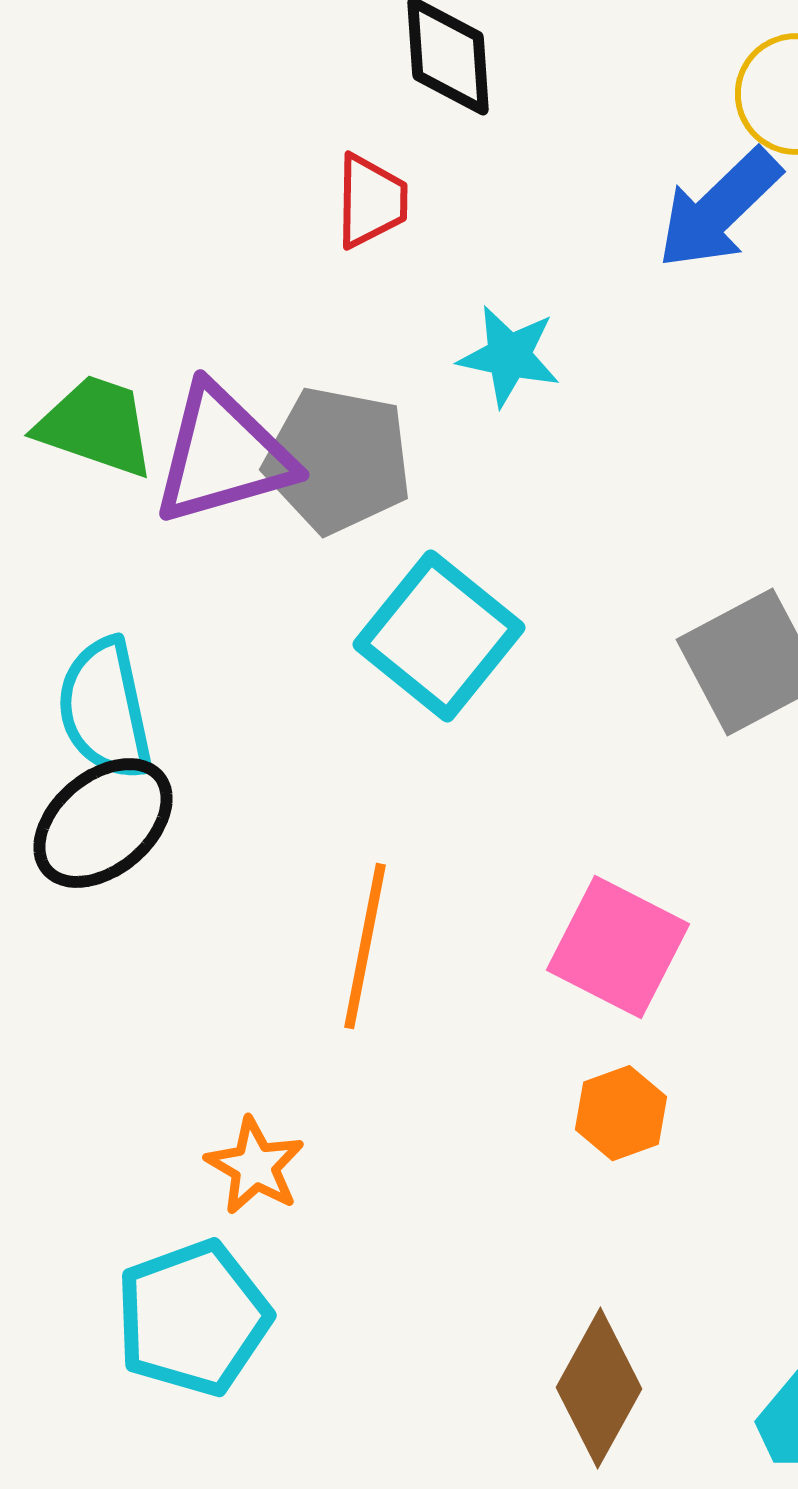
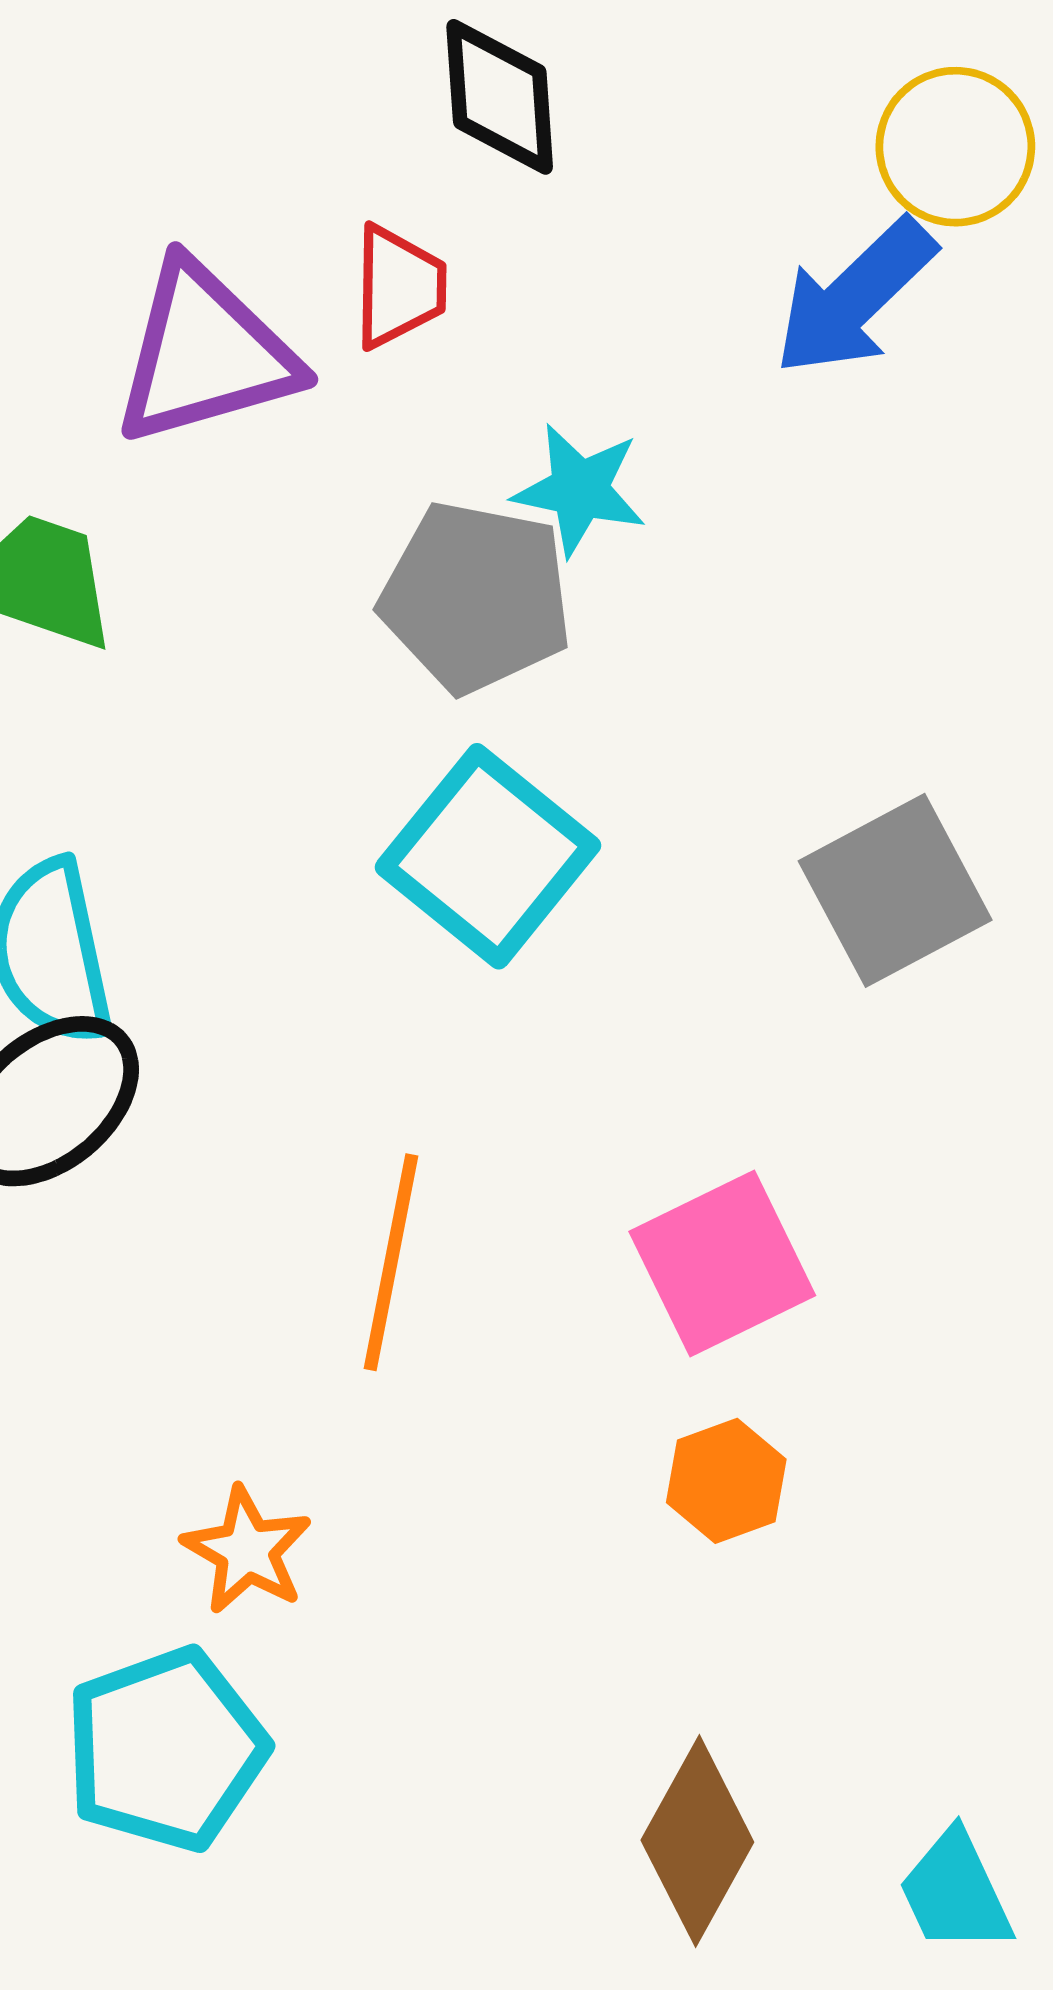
purple triangle: (223, 455) -> (205, 354), moved
gray pentagon: (338, 460) -> (476, 597), moved
pink square: (618, 947) -> (722, 1264), turned 37

